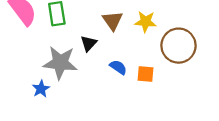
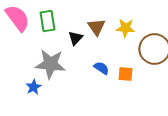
black triangle: (89, 43) -> (75, 38), moved

